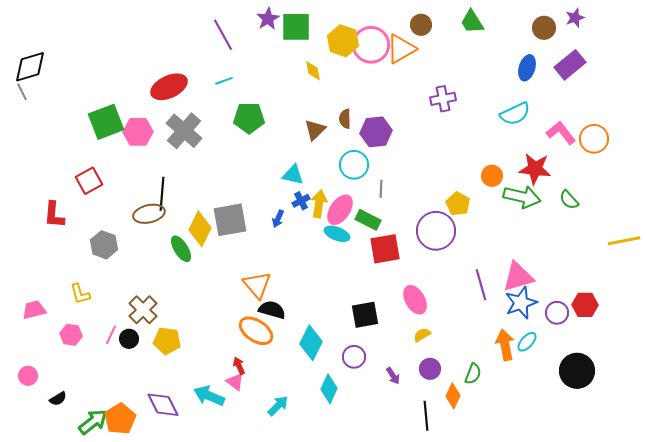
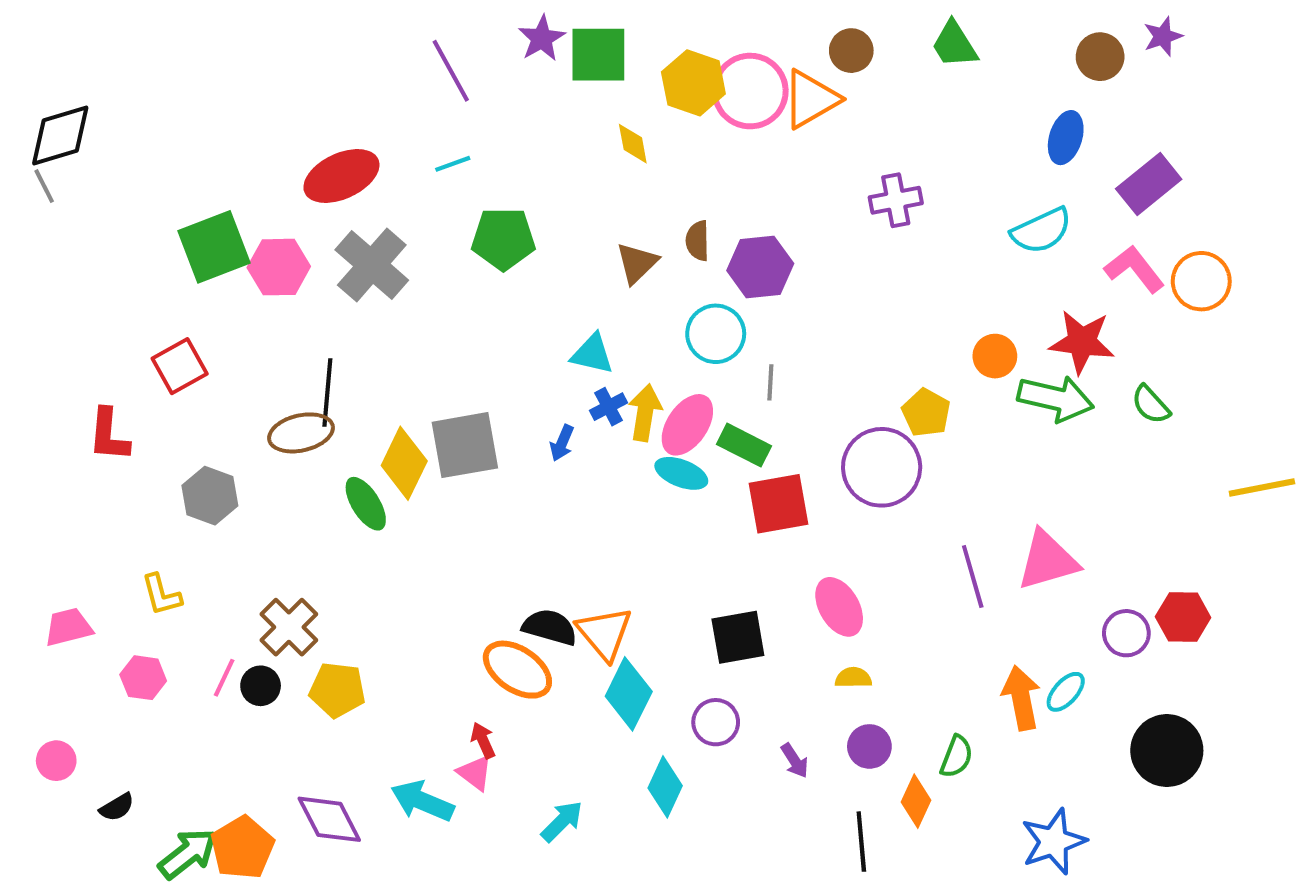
purple rectangle: (570, 65) -> (1149, 184), moved
orange triangle: (257, 285) -> (604, 633), moved
blue star: (521, 303) -> (1054, 842), moved
yellow semicircle: (422, 335) -> (853, 678), turned 30

